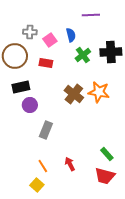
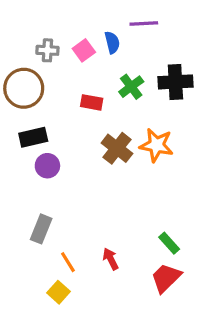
blue semicircle: (71, 35) -> (112, 42), moved
pink square: (50, 40) -> (84, 50), moved
red rectangle: (46, 63) -> (92, 102), moved
gray rectangle: (46, 130) -> (41, 229), moved
red trapezoid: (105, 176) -> (166, 278), turned 120

